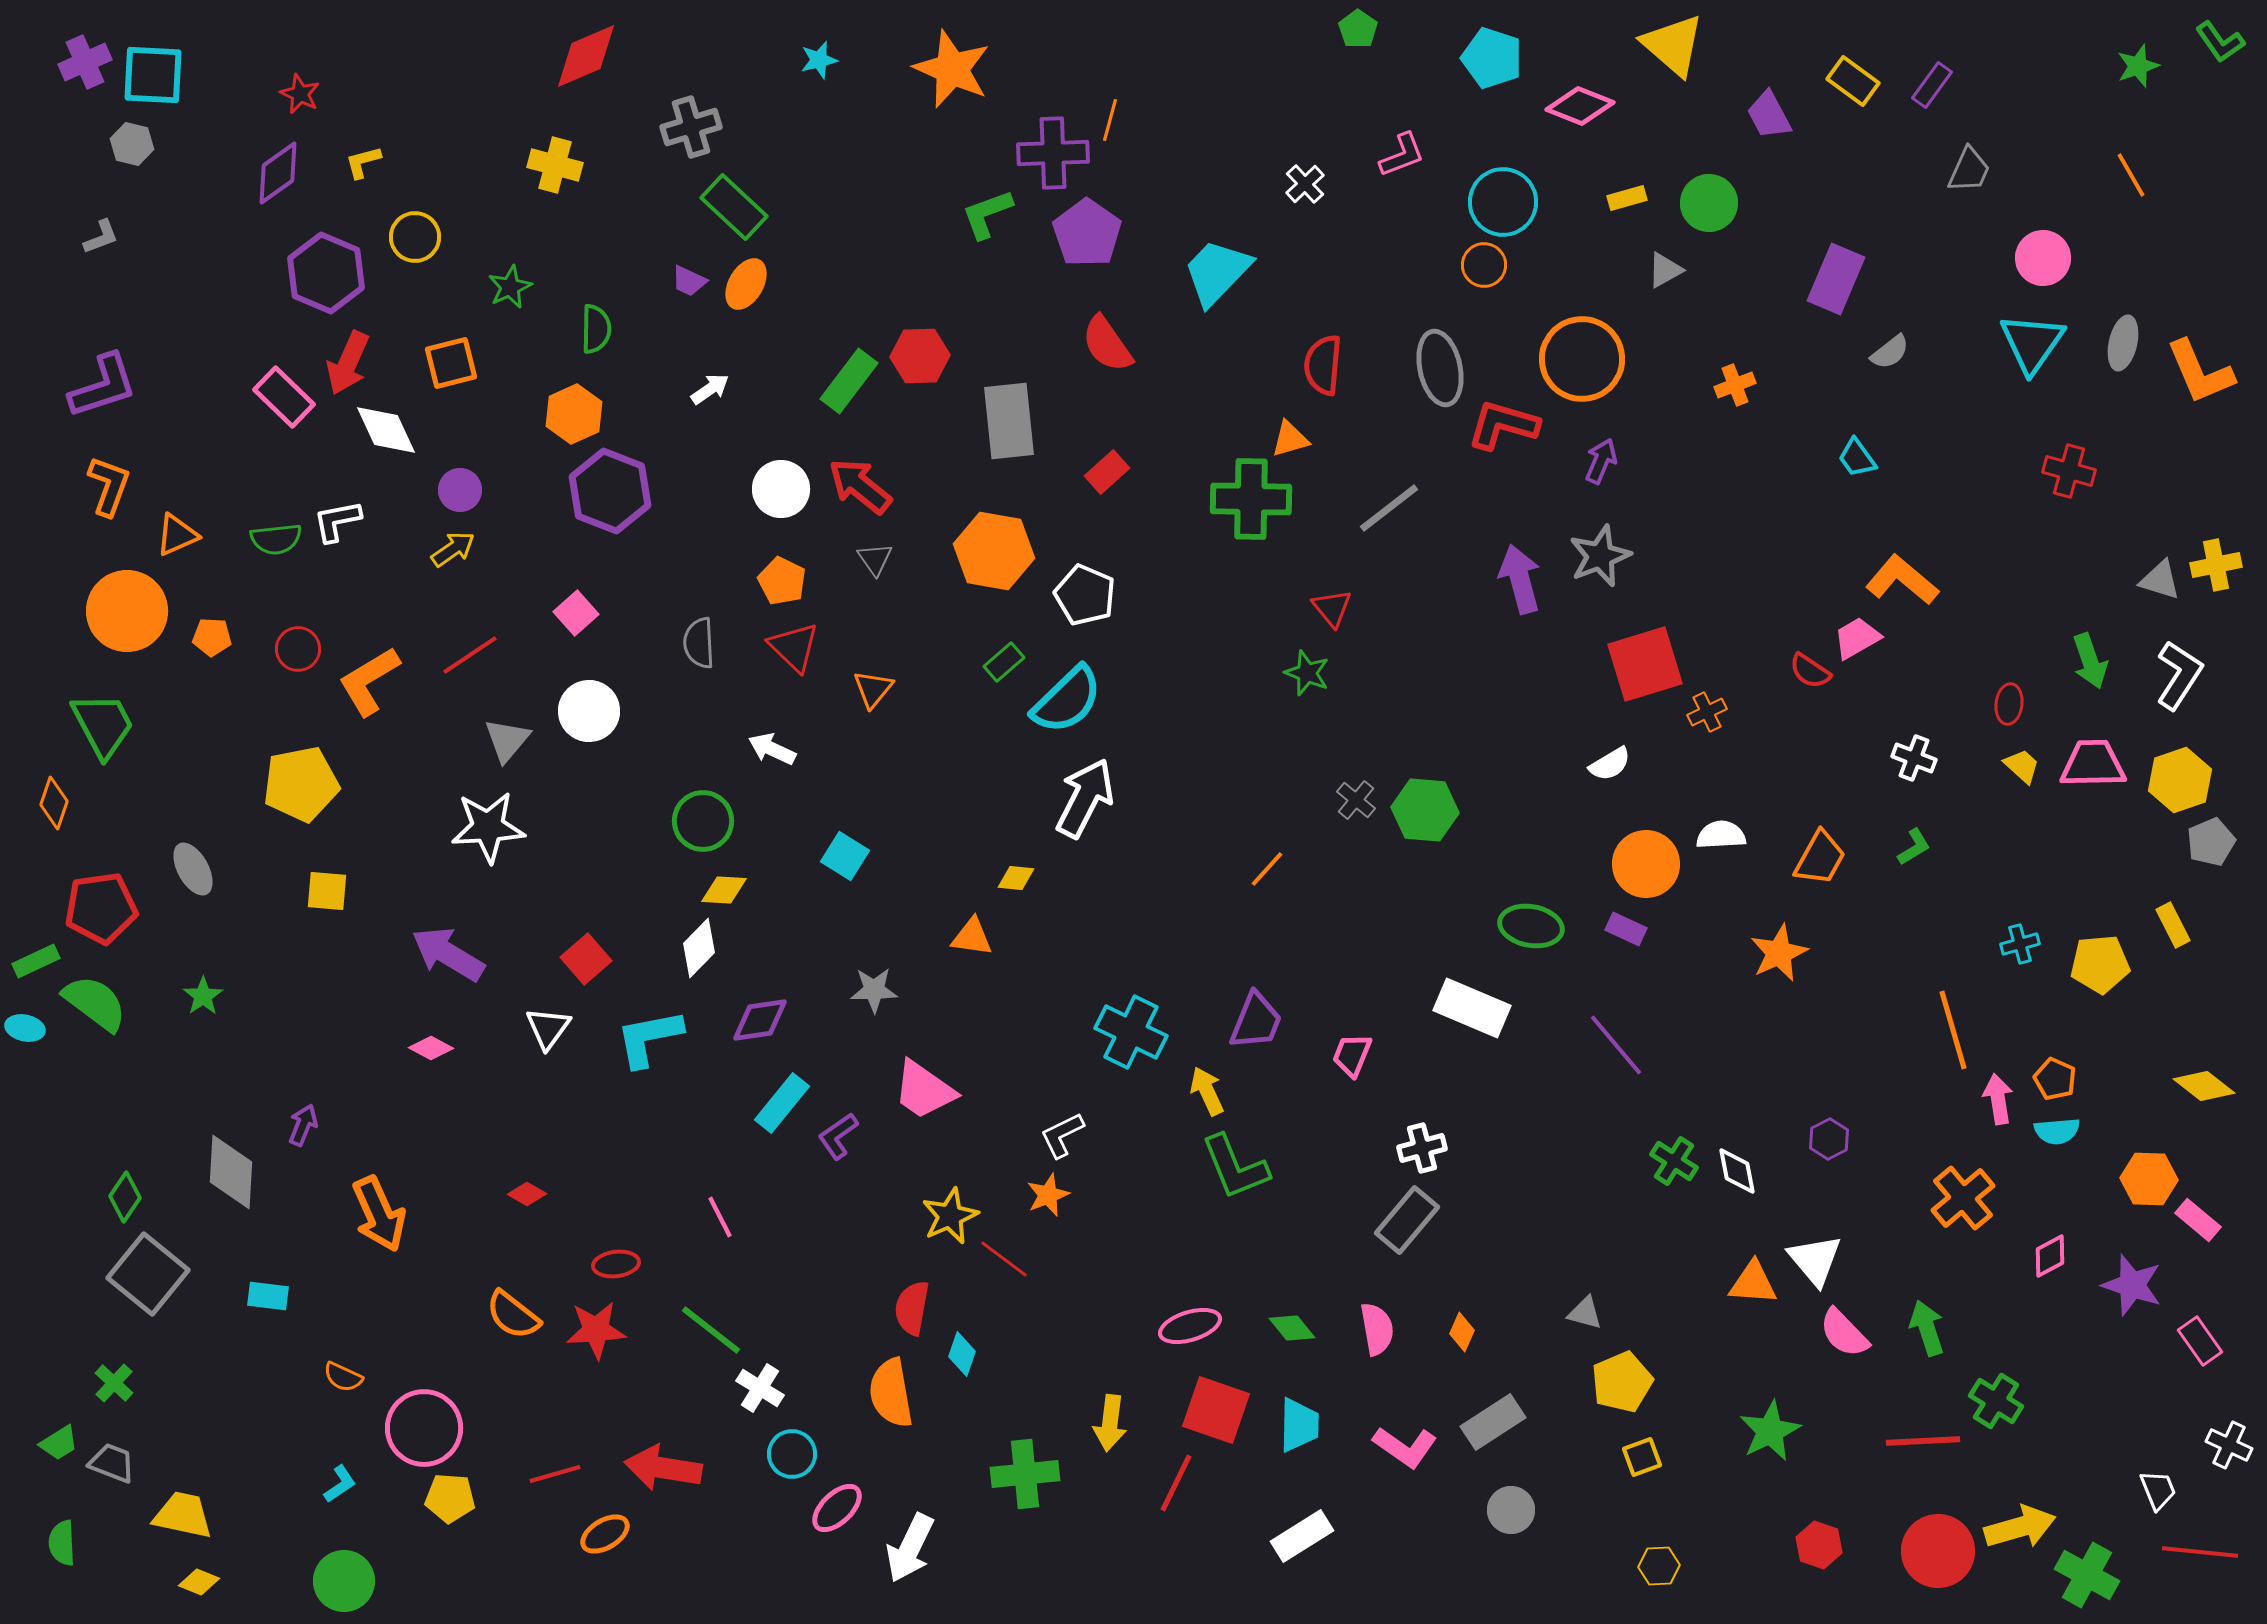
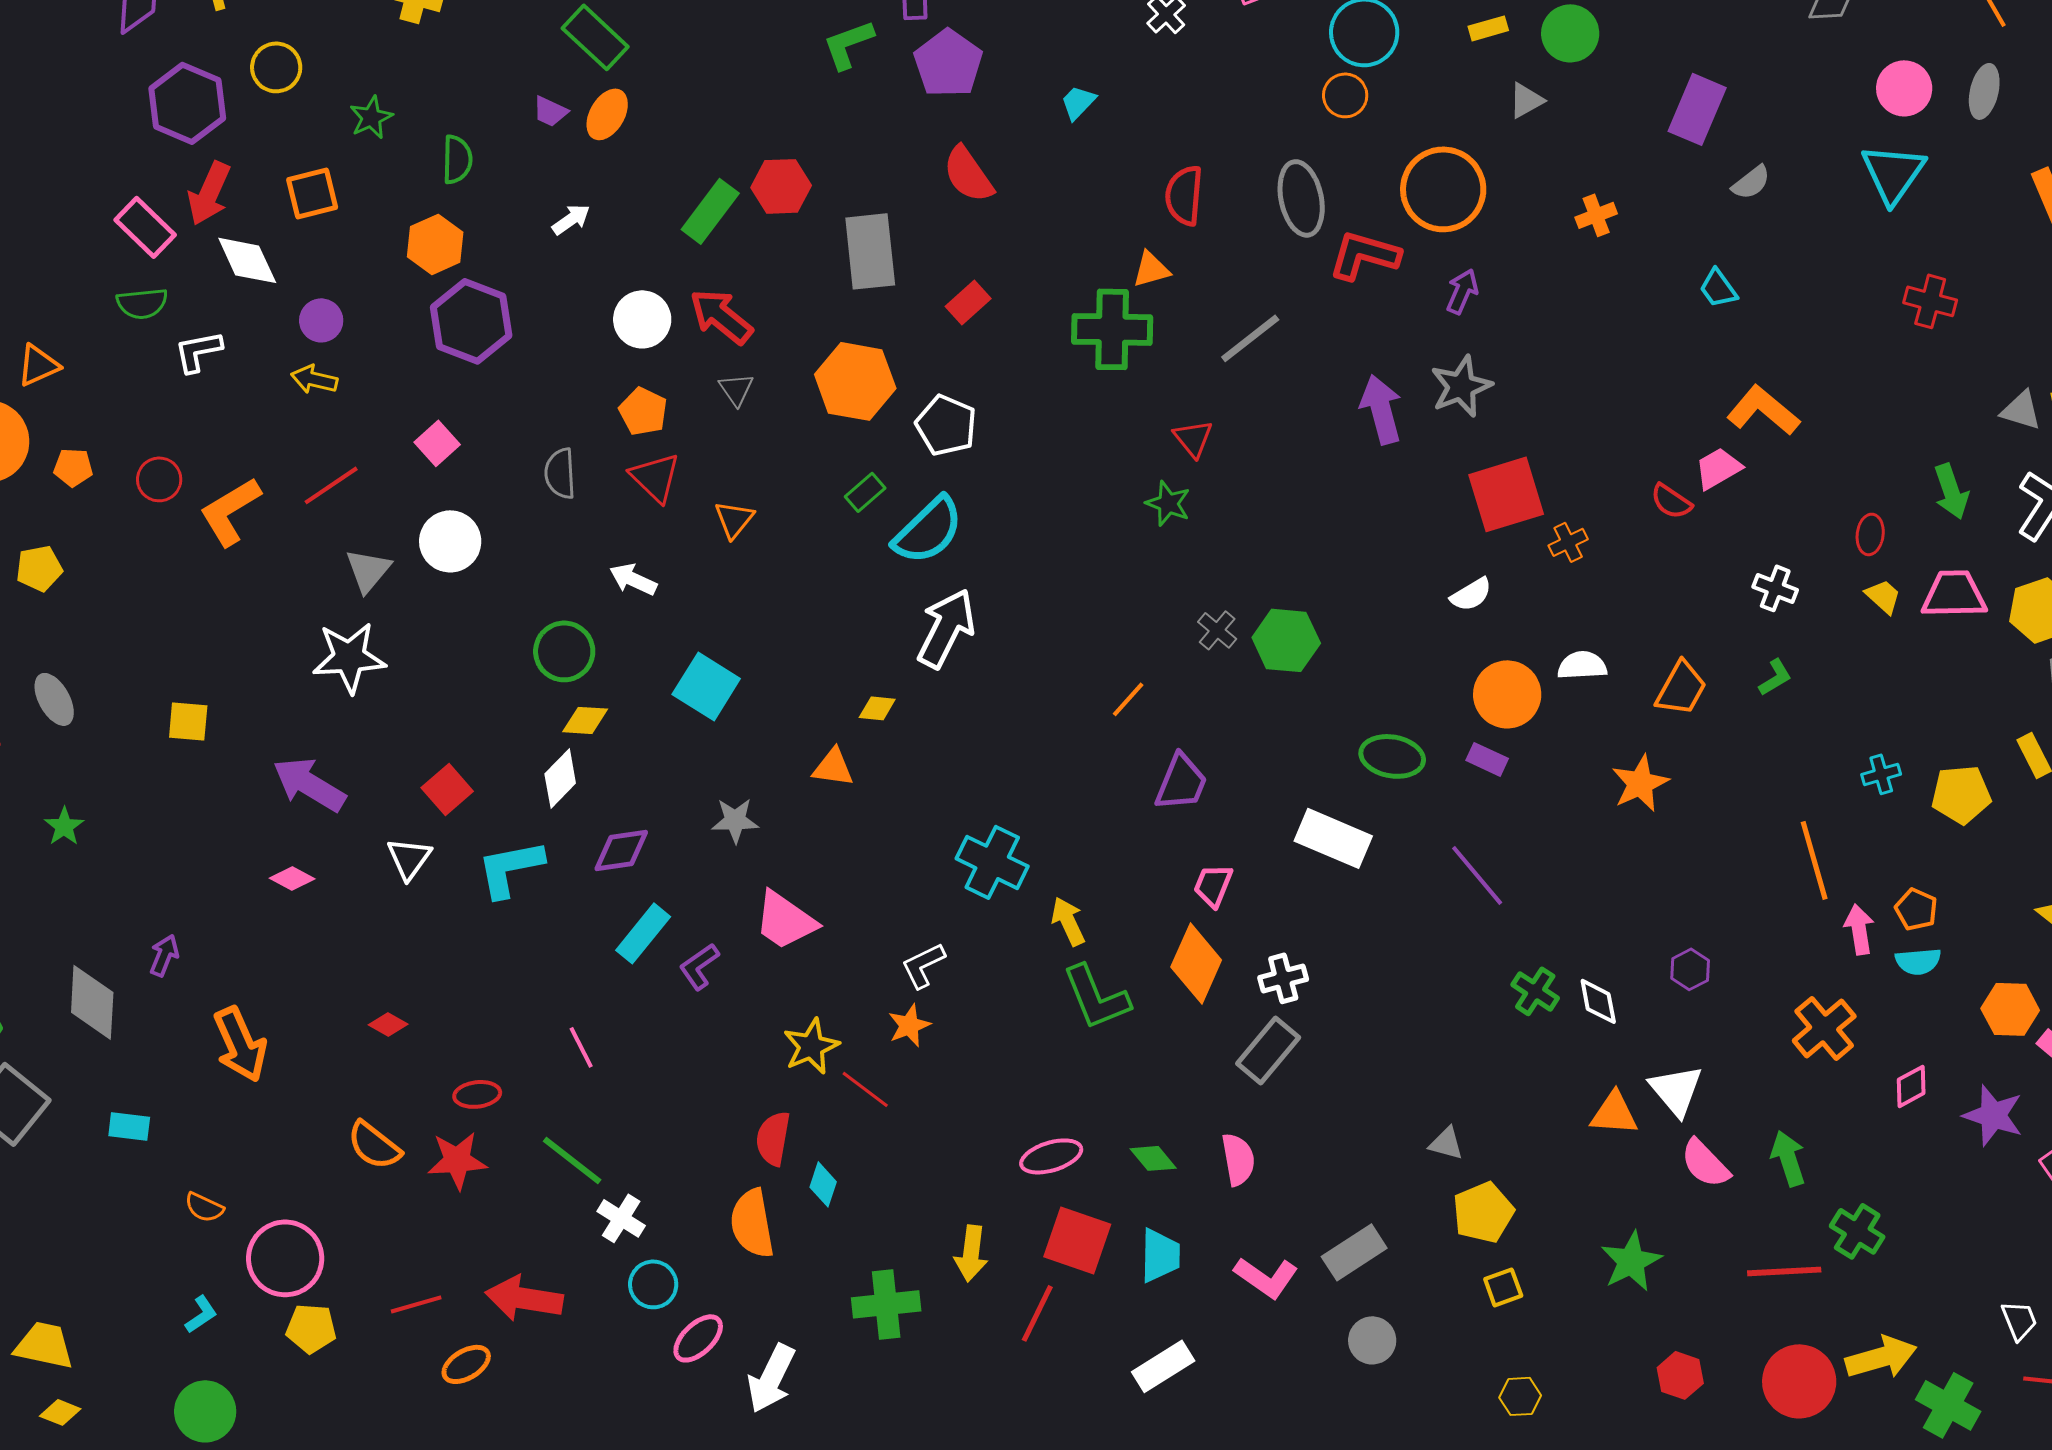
cyan trapezoid: (1217, 272) -> (1078, 102), size x0.5
gray ellipse: (2123, 343) -> (1984, 91), moved
green semicircle: (276, 539) -> (142, 303), moved
yellow arrow: (453, 549) -> (314, 379), turned -132
yellow pentagon: (301, 784) -> (39, 568), moved, size x0.6
cyan square: (845, 856) -> (706, 686), size x1.4
purple trapezoid: (1256, 1021) -> (1181, 782), moved
orange diamond: (1462, 1332) -> (1196, 963), moved, size x2.0

